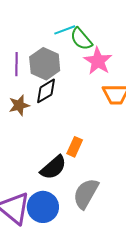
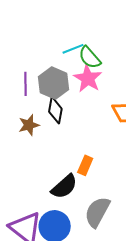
pink star: (98, 61) -> (88, 78), moved
black diamond: (46, 91) -> (55, 110), turned -48

